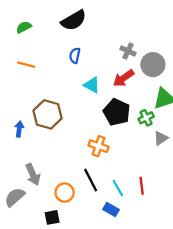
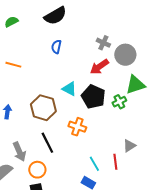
orange line: (26, 65) -> (13, 65), moved
cyan triangle: (92, 85) -> (69, 89), moved
brown hexagon: (48, 114) -> (43, 108), moved
gray triangle: (161, 138) -> (129, 146), moved
black line: (91, 180) -> (47, 143), moved
orange circle: (65, 193) -> (37, 170), moved

